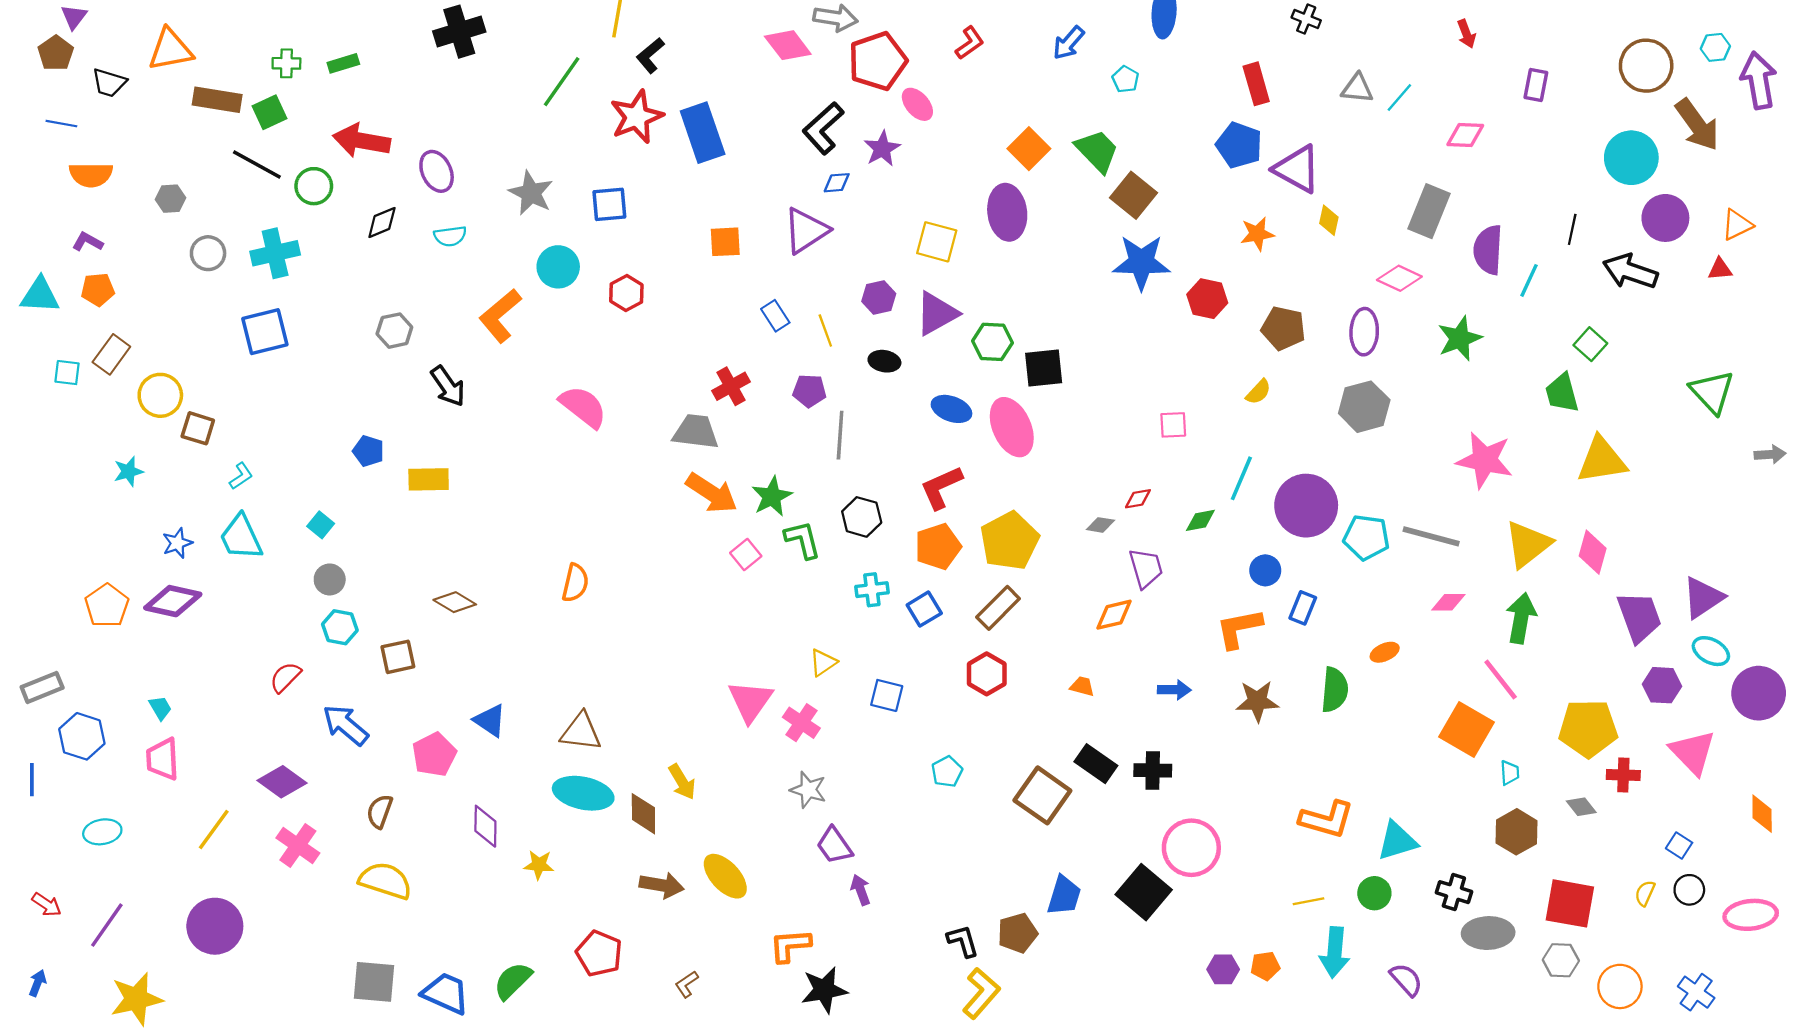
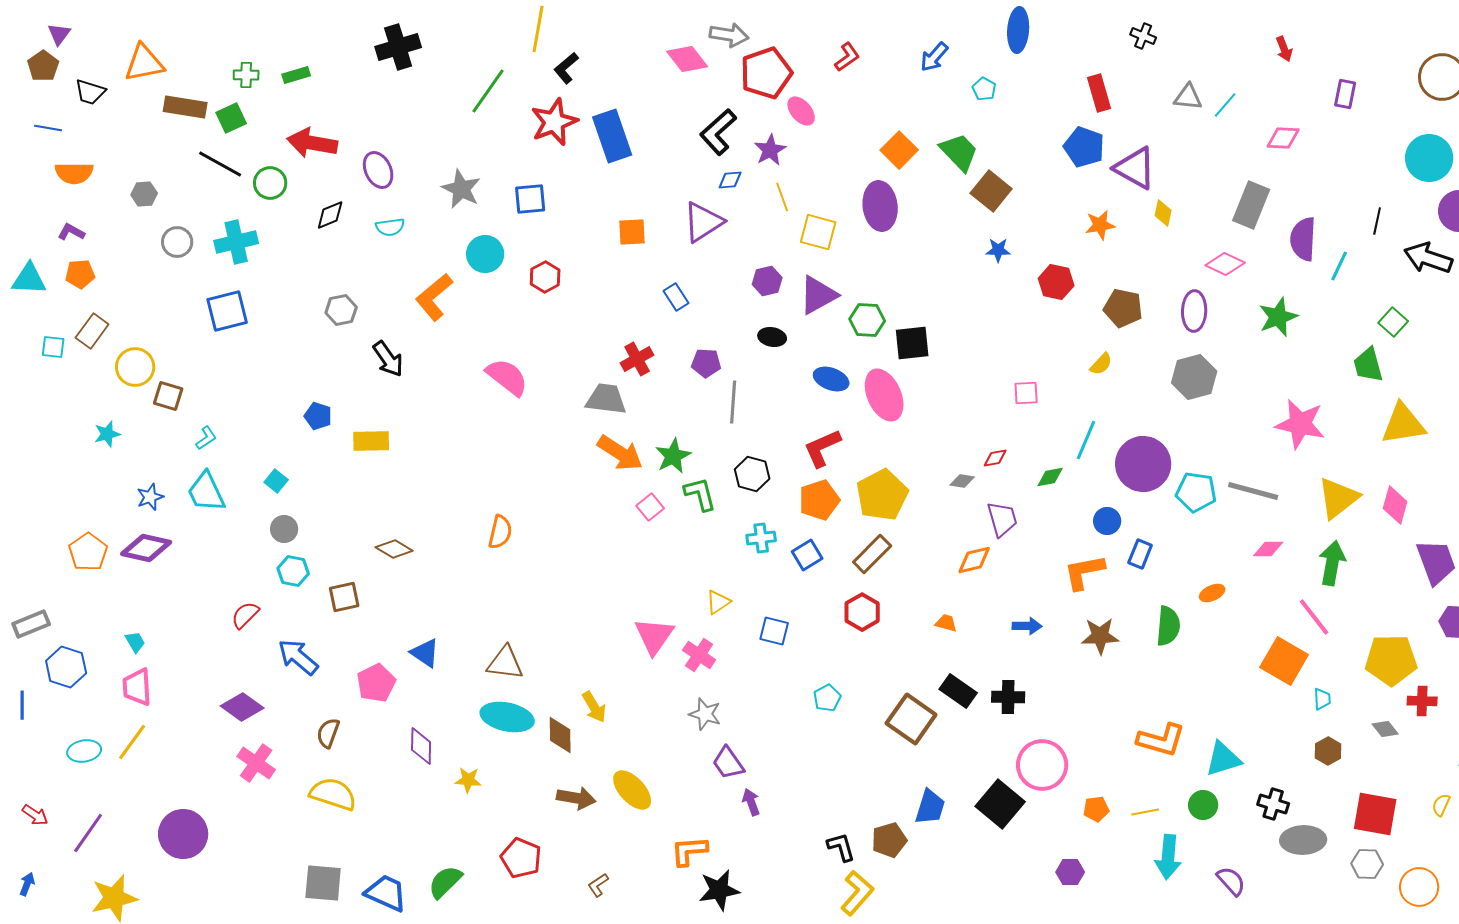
blue star: (1141, 262) -> (998, 250), size x0.5
yellow line: (825, 331) -> (782, 197), moved
yellow line: (214, 830) -> (132, 742), moved
brown hexagon: (1516, 832) -> (1328, 751), size x0.7
orange pentagon: (1265, 966) -> (1096, 809), moved

